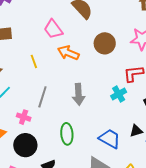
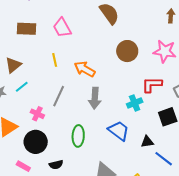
pink trapezoid: (53, 29) -> (62, 28), moved
orange arrow: (68, 53) -> (85, 69), moved
blue trapezoid: (110, 139) -> (119, 131), moved

